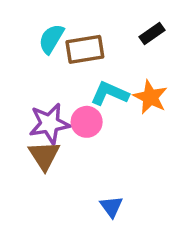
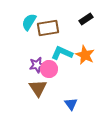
purple star: (49, 124) -> (37, 65), moved, size x0.7
brown triangle: (44, 155) -> (38, 88), moved
blue triangle: (111, 207) -> (71, 104), moved

